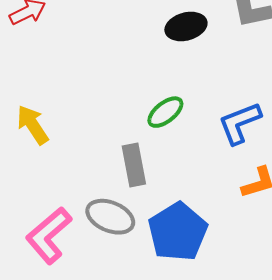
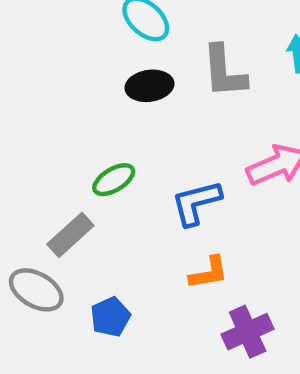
gray rectangle: (134, 165) -> (70, 235), turned 51
blue pentagon: (178, 232) -> (110, 317), size x0.6

